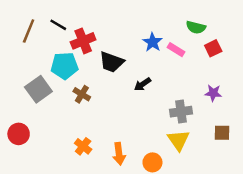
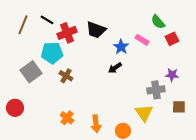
green semicircle: (196, 27) -> (158, 22), turned 35
blue star: (152, 42) -> (121, 47), moved
black trapezoid: (112, 62) -> (96, 30), moved
gray cross: (181, 112) -> (156, 90), moved

